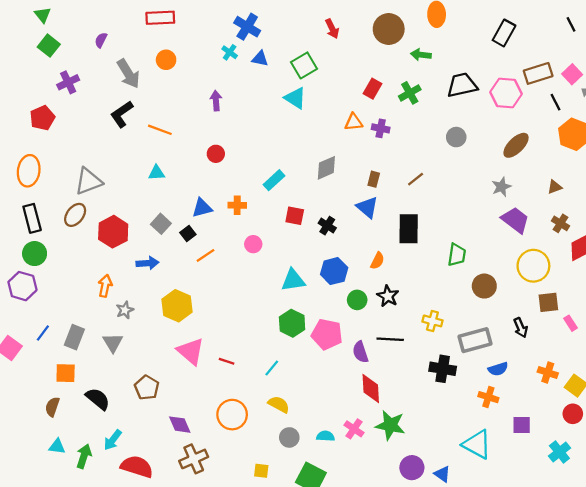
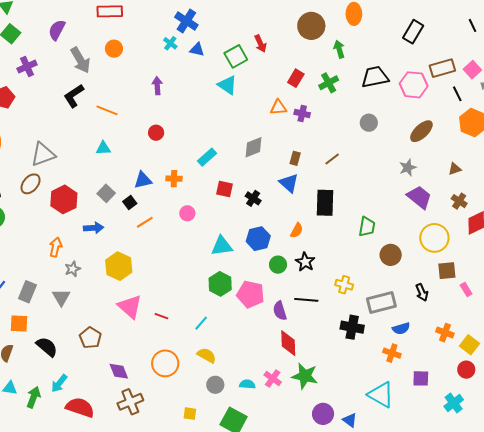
red arrow: (332, 29) -> (260, 44), moved
purple semicircle: (101, 40) -> (57, 30), size x1.5
green arrow: (421, 55) -> (339, 49), turned 66

